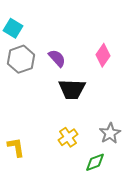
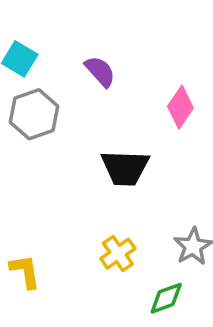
purple semicircle: (57, 58) -> (100, 71), moved

